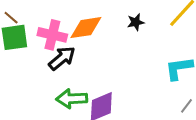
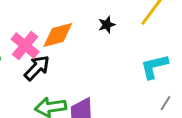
pink cross: (52, 35) -> (25, 45), turned 32

